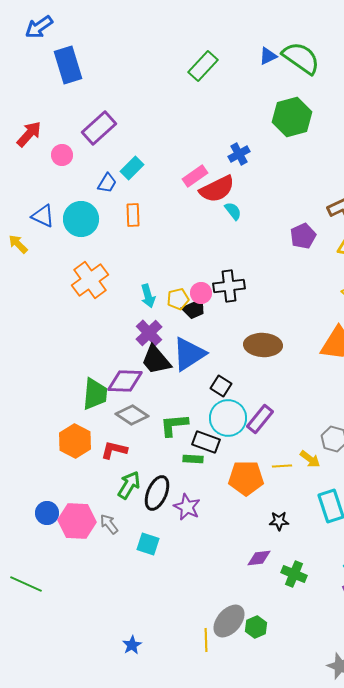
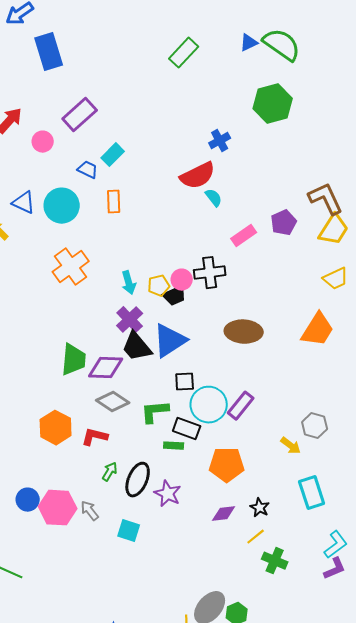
pink rectangle: (195, 176) -> (244, 236), moved
blue trapezoid: (107, 183) -> (88, 170), turned -95
black square: (221, 386) -> (185, 382), moved, turned -35
green trapezoid: (95, 394) -> (74, 360), moved
yellow line: (282, 466) -> (256, 537), moved, turned -36
green arrow: (129, 485) -> (110, 472), size x0.7
black star: (279, 521) -> (260, 508), turned 30
purple diamond: (259, 558) -> (224, 514), moved

